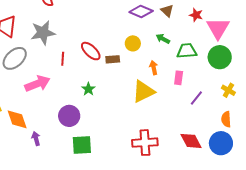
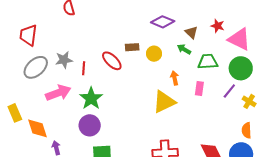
brown triangle: (167, 11) -> (191, 32), moved
pink triangle: (218, 28) -> (239, 39), turned -35
gray star: (43, 33) -> (64, 60), moved, size x0.7
brown rectangle: (113, 59) -> (132, 47), moved
green star: (88, 89) -> (91, 98), moved, size x1.6
purple line: (196, 98) -> (229, 91), moved

